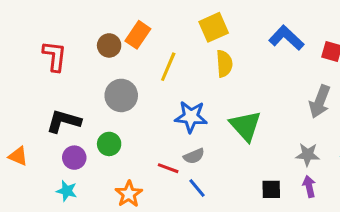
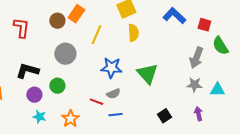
gray star: (308, 155) -> (194, 85), moved
purple arrow: (309, 186) -> (198, 114), moved
blue line: (197, 188) -> (115, 115), turned -56
black square: (271, 189) -> (164, 116), turned -32
cyan star: (67, 191) -> (39, 117), moved

